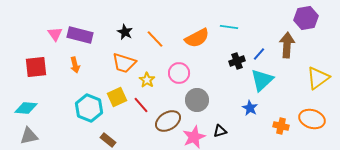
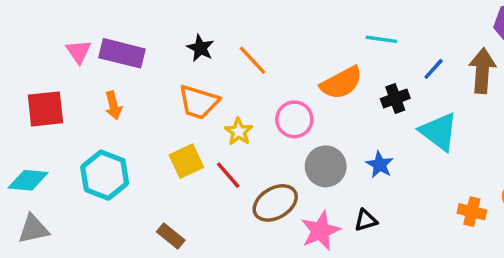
orange semicircle: (197, 38) -> (341, 83), moved
blue line: (259, 54) -> (434, 69), moved
cyan triangle: (262, 80) -> (439, 132), turned -40
cyan hexagon: (89, 108) -> (105, 175), moved
blue star: (250, 108) -> (380, 165), moved

